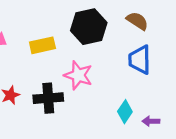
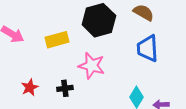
black cross: (48, 98) -> (65, 88), size x0.6

